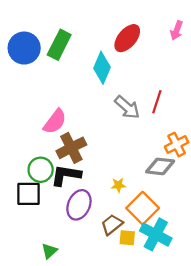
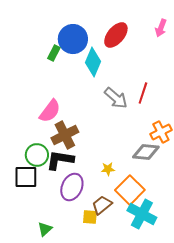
green rectangle: (59, 45) -> (54, 53), moved, size x0.6
blue circle: (24, 48) -> (73, 39), moved
yellow square: (127, 238) -> (90, 217), moved

